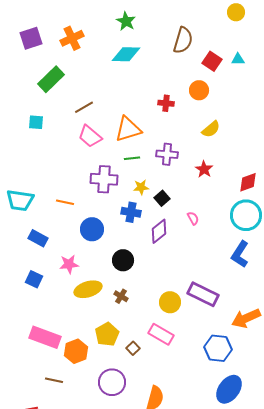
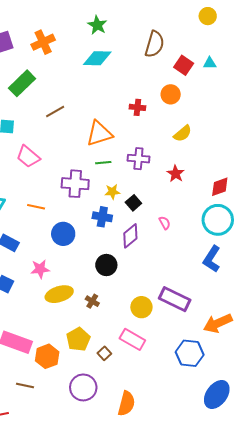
pink trapezoid: (90, 136) -> (28, 157), moved
black circle: (123, 260) -> (106, 265), moved
blue ellipse: (229, 389) -> (217, 394), moved

